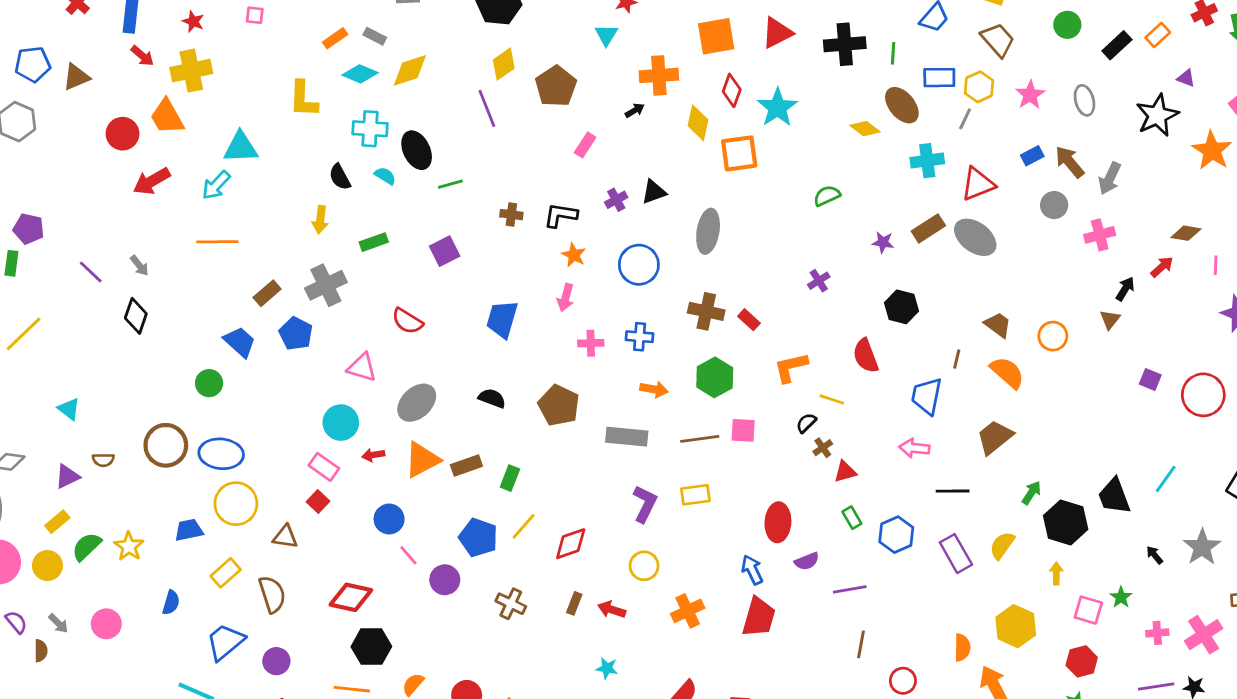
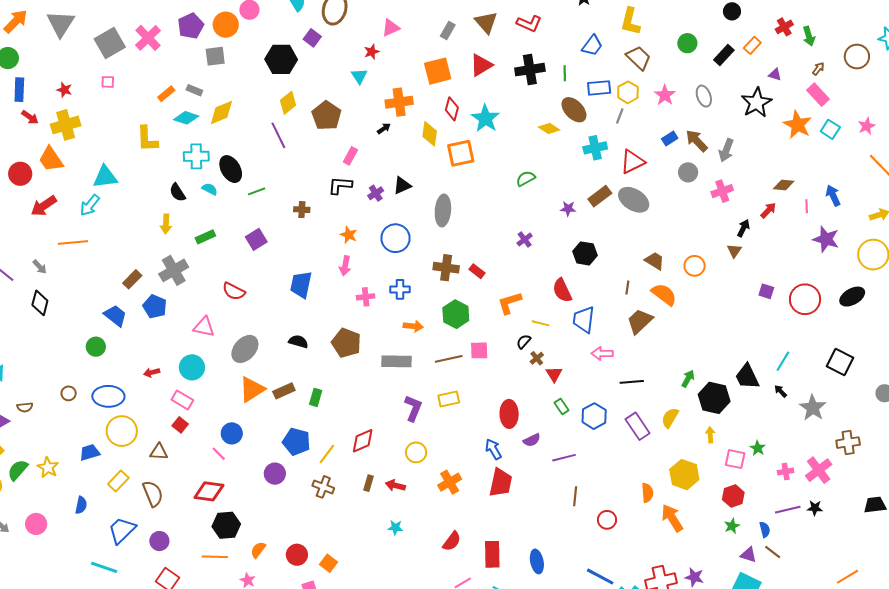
black L-shape: (561, 215) -> (340, 185), moved
orange line: (217, 242) -> (73, 242), moved
blue trapezoid: (927, 396) -> (584, 319), moved
brown trapezoid: (995, 437) -> (640, 321), moved
brown circle: (166, 445) -> (69, 393), size x0.5
red arrow: (373, 455) -> (152, 372), moved
red triangle: (845, 472) -> (554, 374), turned -42
yellow line: (524, 526) -> (327, 454), moved
pink line: (408, 555) -> (219, 454), moved
black arrow: (1155, 555) -> (780, 391), moved

